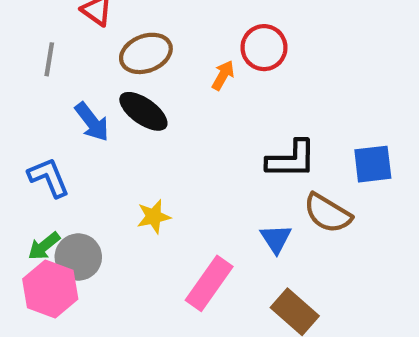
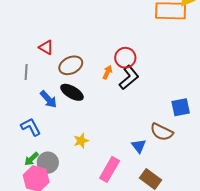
black L-shape: (291, 159) -> (129, 77), moved, turned -35

